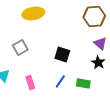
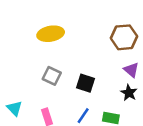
gray square: (20, 47) -> (52, 76), moved, turned -35

